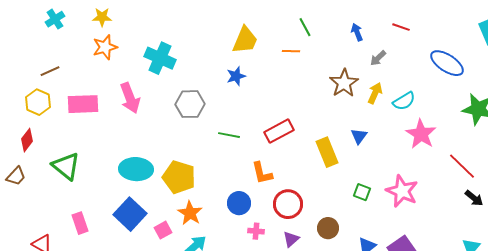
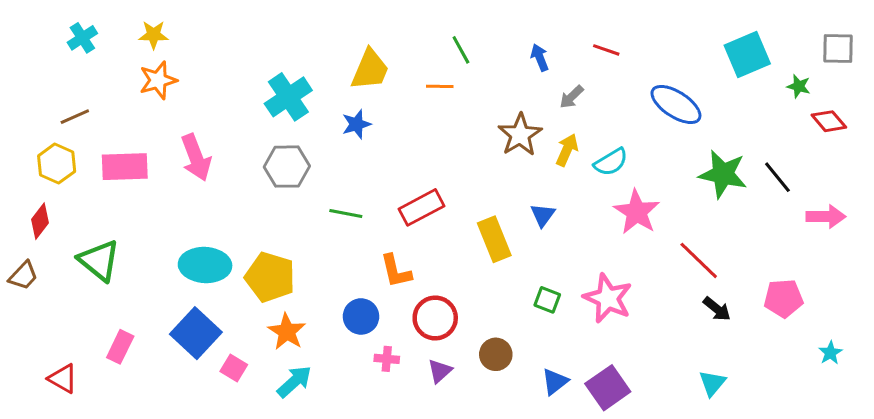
cyan cross: (160, 58) -> (288, 97), moved, turned 32
pink rectangle: (80, 223) -> (120, 347), turned 45
pink square: (163, 230) -> (234, 368), moved, turned -30

